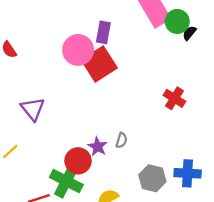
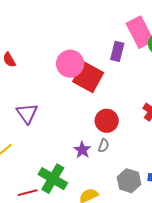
purple rectangle: (103, 32) -> (117, 51), moved
red square: (99, 64) -> (88, 77), turned -32
red circle: (78, 161) -> (107, 121), moved

